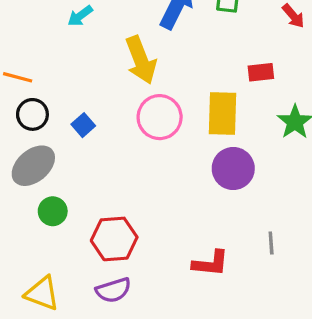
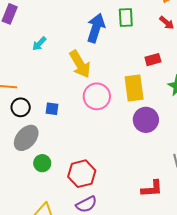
blue square: (83, 125) -> (52, 109), turned -32
red L-shape: (211, 263) -> (152, 189), moved

